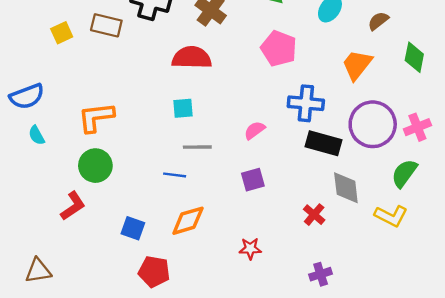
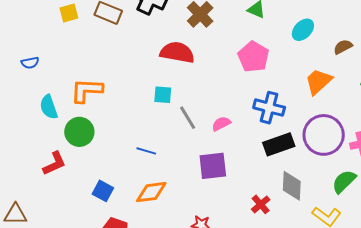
blue semicircle: (27, 96) -> (30, 63), size x0.6
cyan semicircle: (36, 135) -> (49, 107), moved, size x1.4
black rectangle: (324, 143) -> (279, 144), turned -44
gray line: (197, 147) -> (188, 118), moved, turned 50
purple square: (253, 180) -> (213, 166), size x1.4

